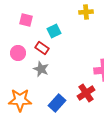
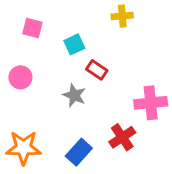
red rectangle: (42, 48) -> (97, 70), moved
gray star: (41, 69) -> (74, 95), moved

